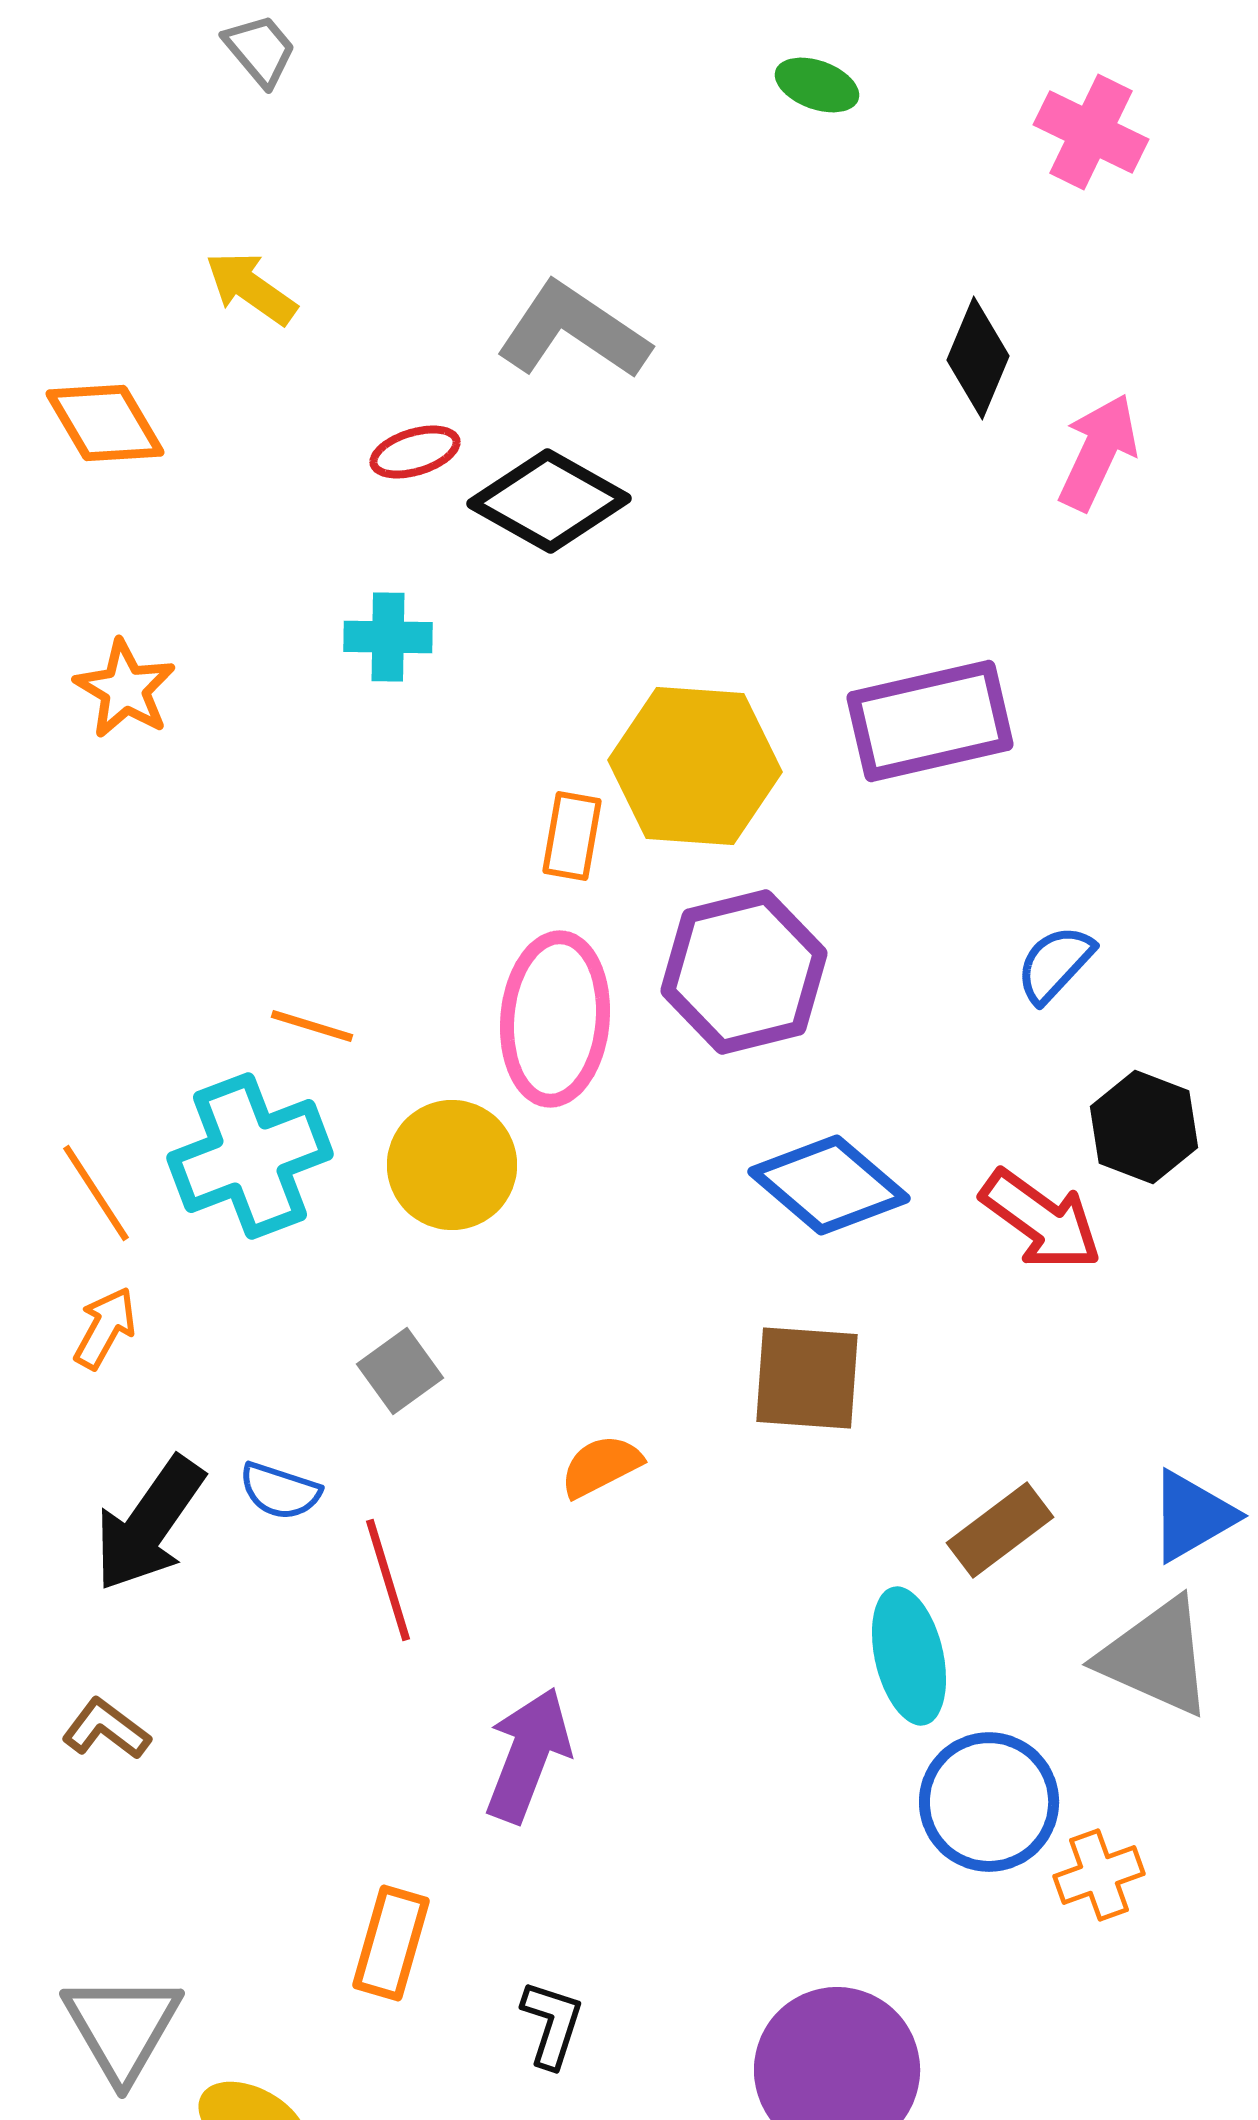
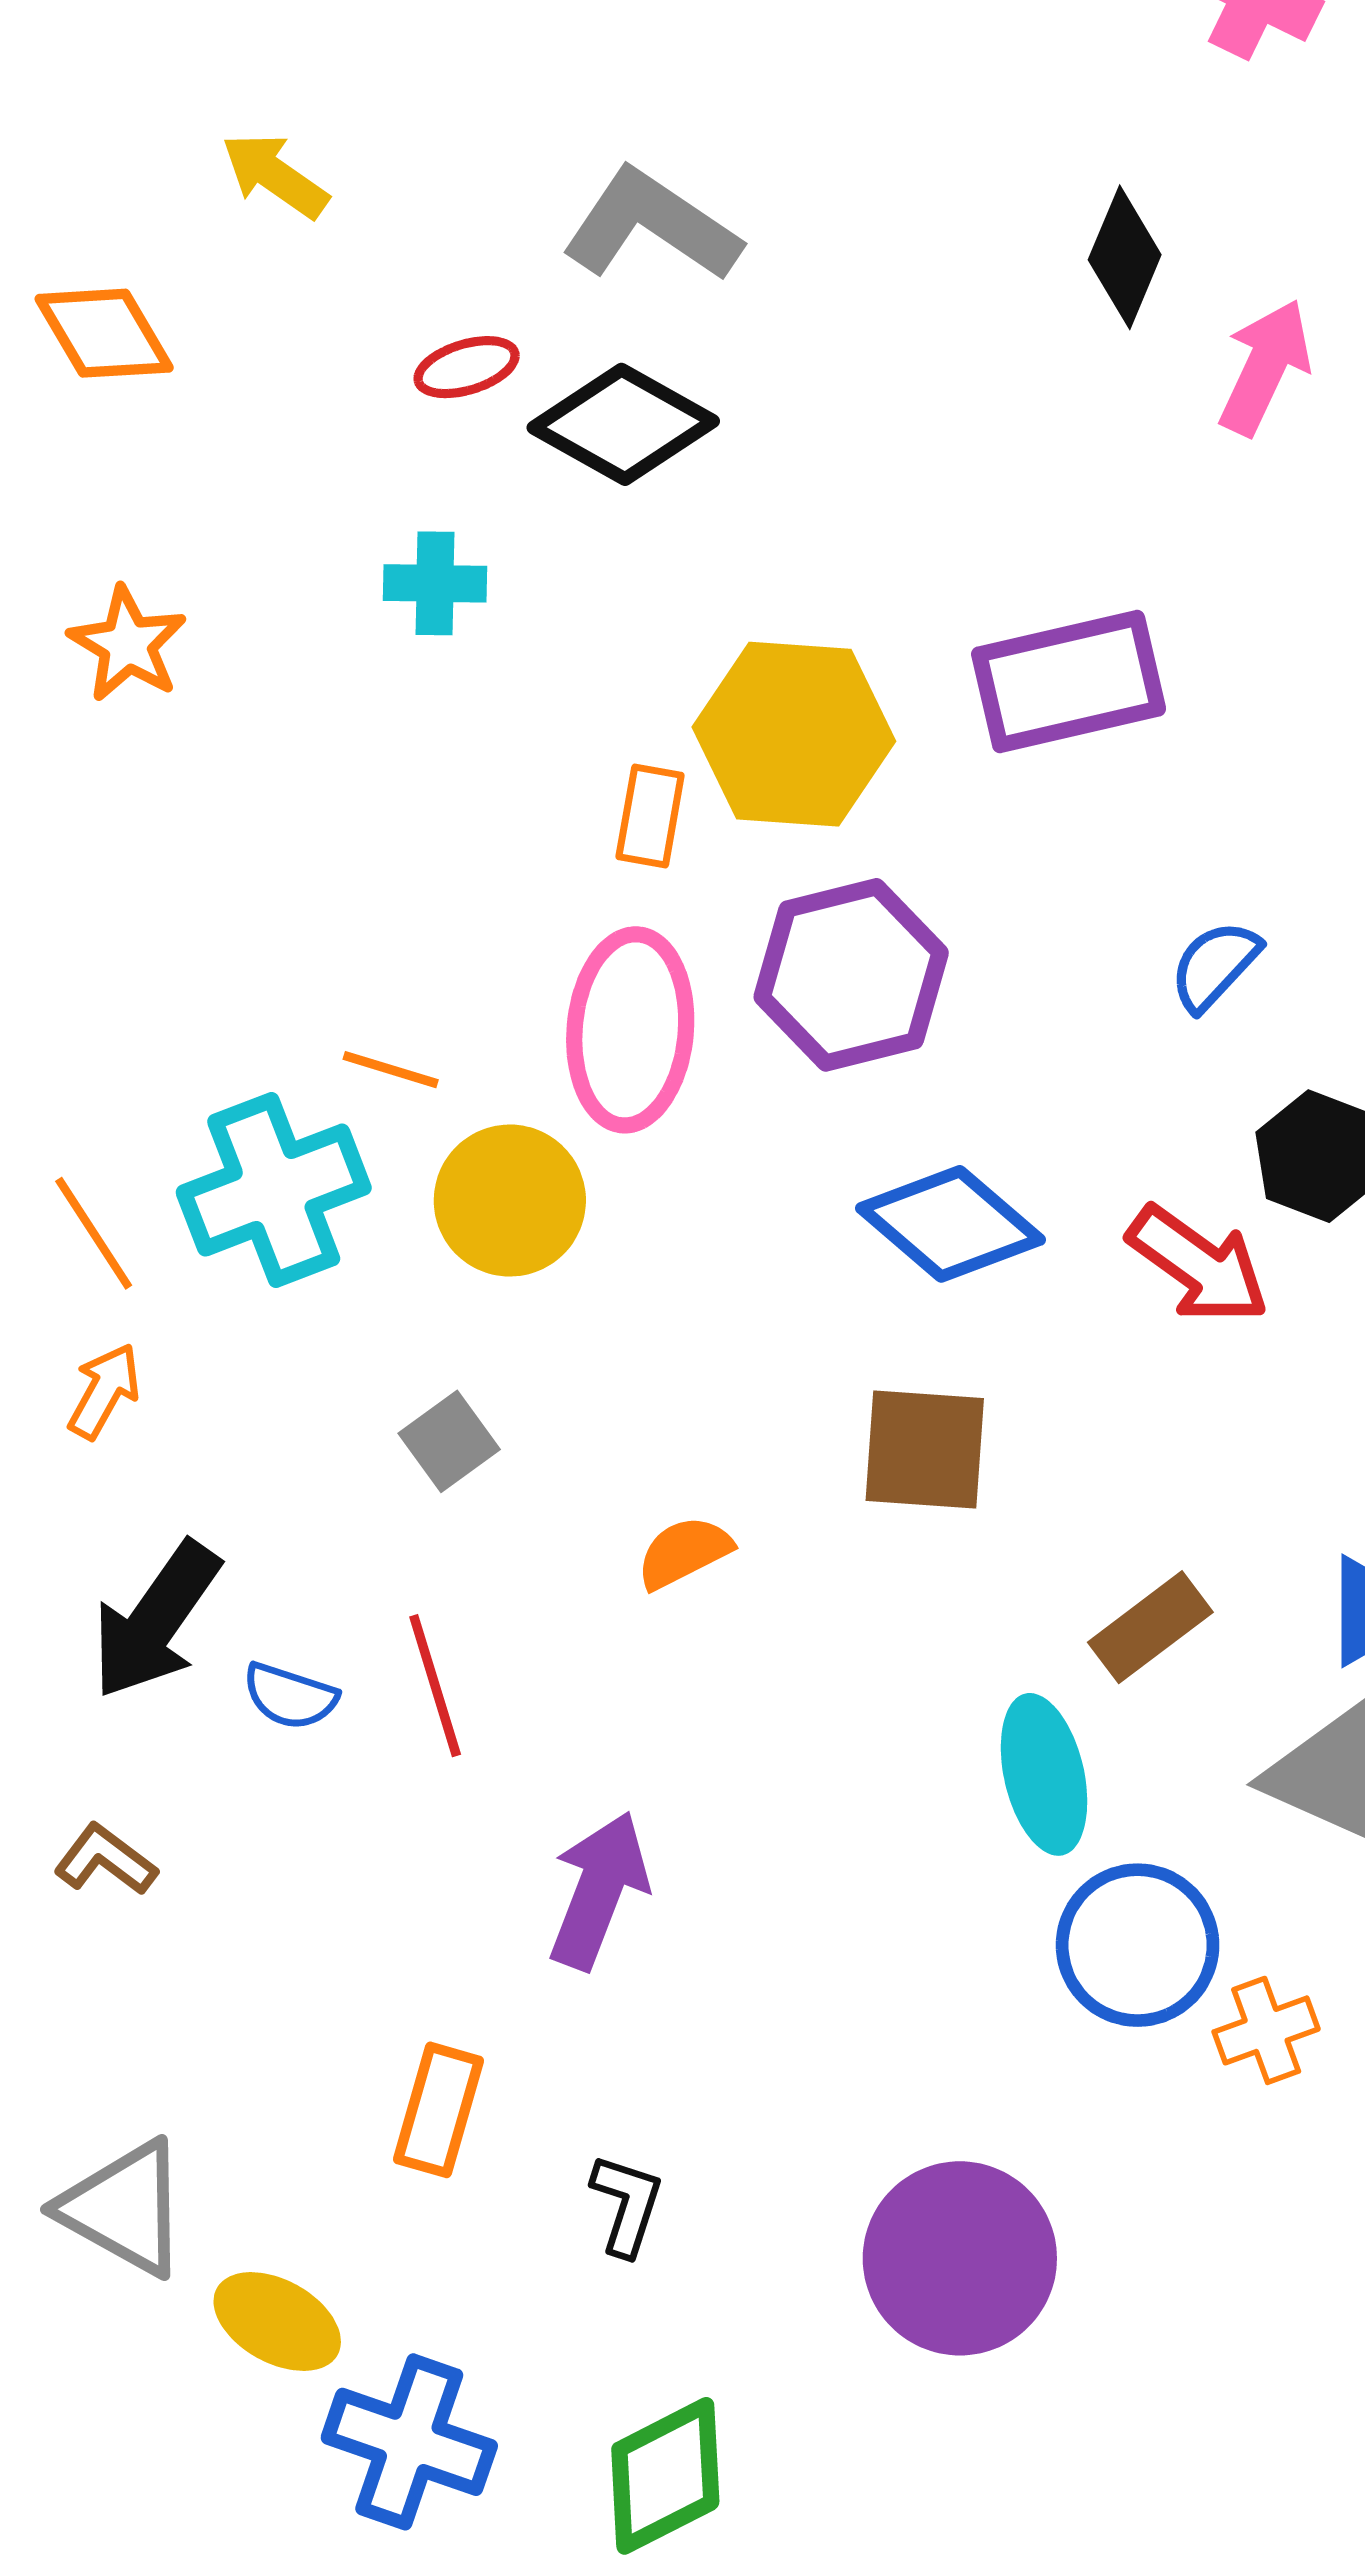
orange line: (312, 1026) -> (391, 1070), moved
blue semicircle: (280, 1491) -> (290, 1696), moved
gray triangle: (122, 2027) -> (124, 2208), turned -31

